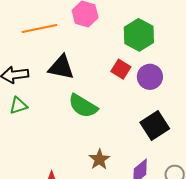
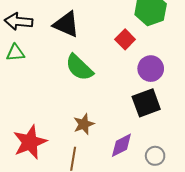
purple circle: (150, 77) -> (151, 69), moved

